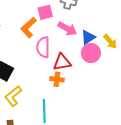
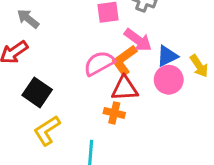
orange L-shape: (29, 27) -> (124, 60), moved
pink semicircle: (43, 47) -> (99, 63), turned 55

